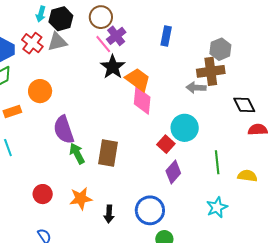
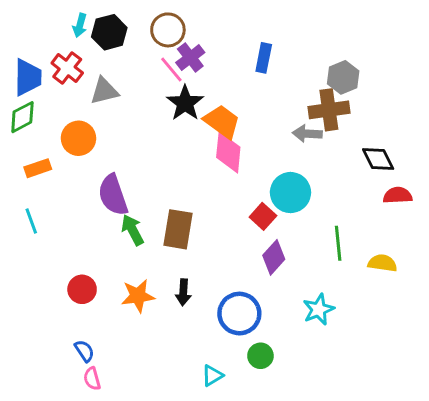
gray triangle: (57, 42) -> (104, 91), moved
cyan star: (217, 207) -> (319, 309), moved
black arrow: (109, 214) -> (183, 292), moved

